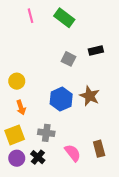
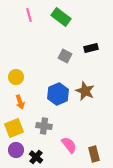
brown rectangle: (99, 149) -> (94, 154), moved
black cross: (38, 157) -> (36, 157), moved

